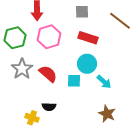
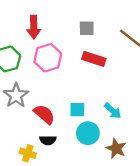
cyan circle: (87, 64) -> (88, 133), moved
red semicircle: (48, 74) -> (44, 114), moved

